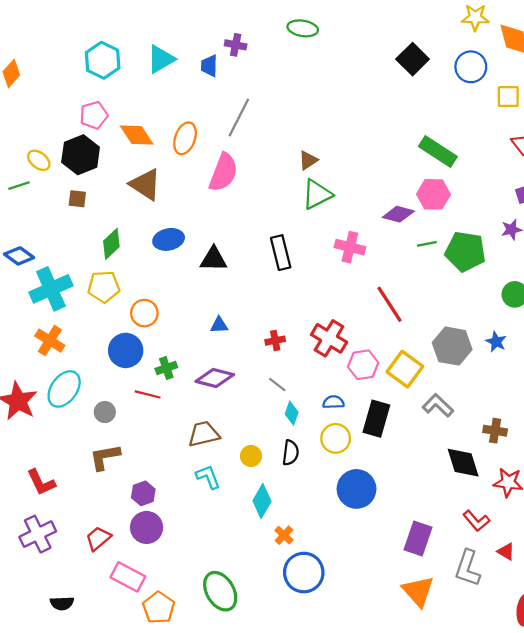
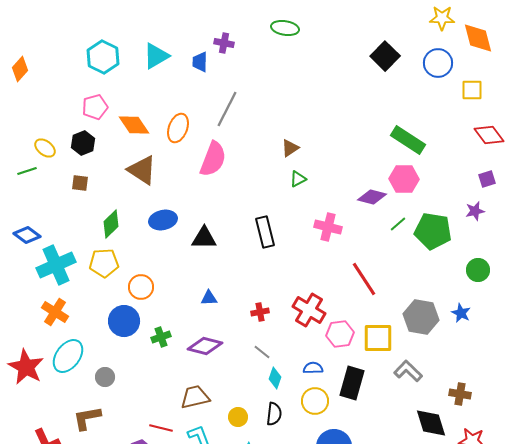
black hexagon: (81, 155) -> (83, 143), size x0.7
green triangle: (317, 194) -> (298, 179), size x0.6
green line: (427, 244) -> (398, 224), turned -30
yellow square: (405, 369) -> (378, 338), turned -36
red line: (148, 394) -> (161, 428), moved
brown L-shape: (105, 457) -> (87, 418), moved

